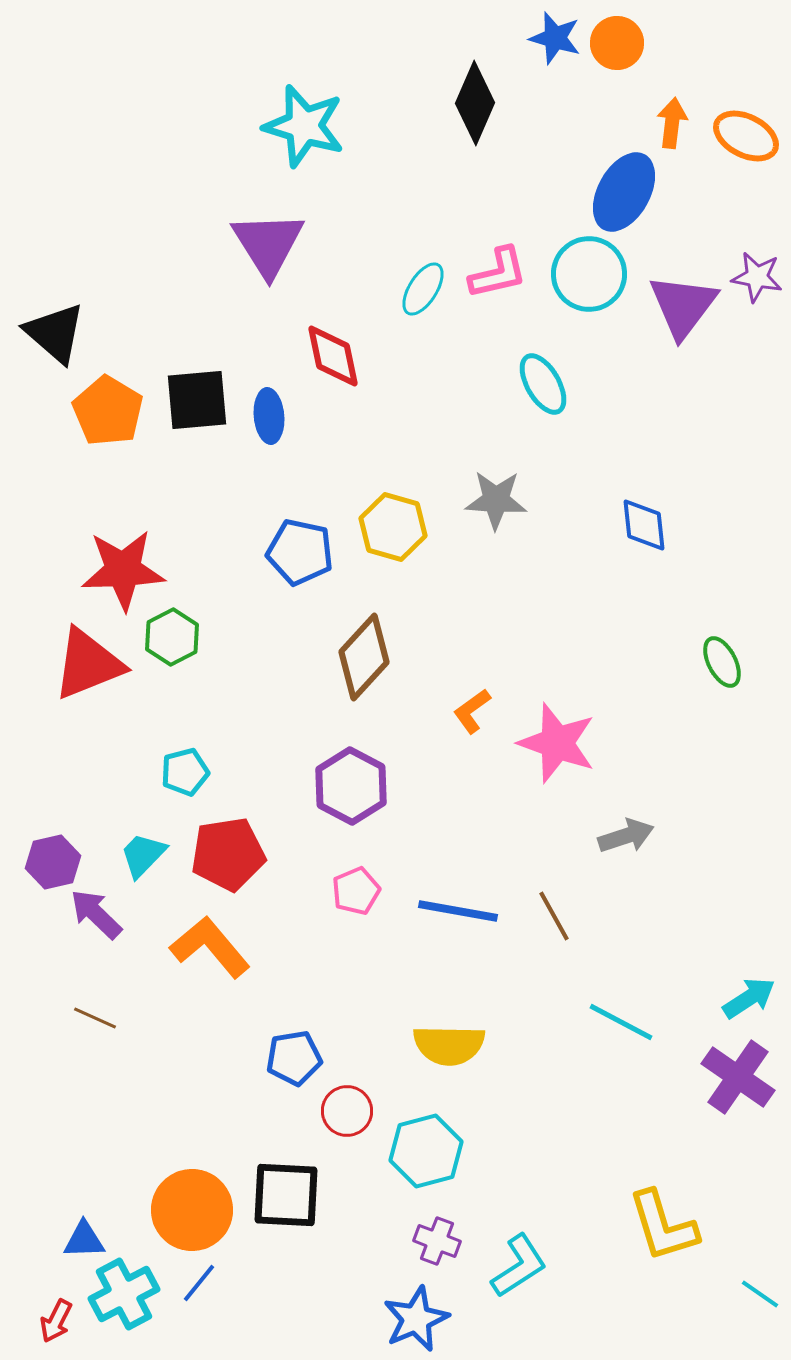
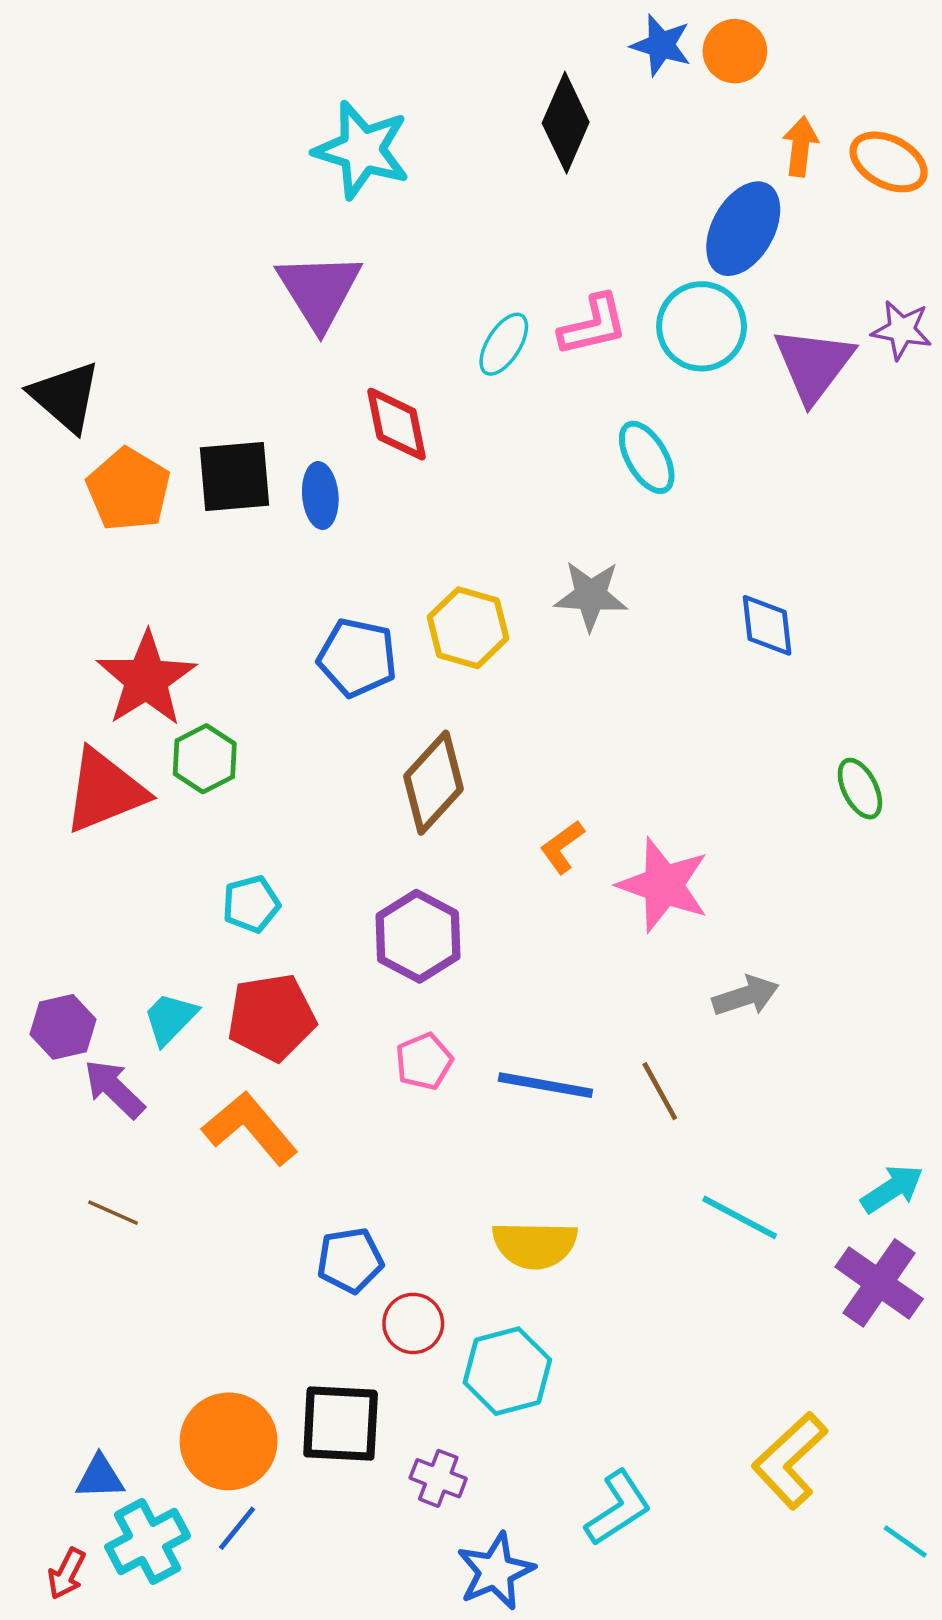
red star: (123, 570) -> (146, 679), turned -30
cyan pentagon: (185, 772) -> (251, 904), moved
yellow L-shape: (663, 1226) -> (790, 1460), turned 64
purple cross: (437, 1241) -> (438, 1478), moved

